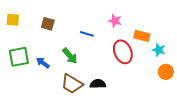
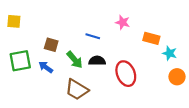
brown square: (48, 24) -> (51, 45), moved
red ellipse: (123, 52) -> (126, 74), moved
black semicircle: (98, 84) -> (97, 61), moved

